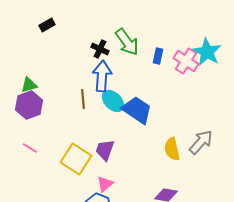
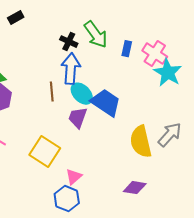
cyan star: (207, 52) -> (168, 73), moved
yellow semicircle: (172, 149) -> (141, 142), size x1.4
purple trapezoid: (105, 150) -> (78, 118), moved

